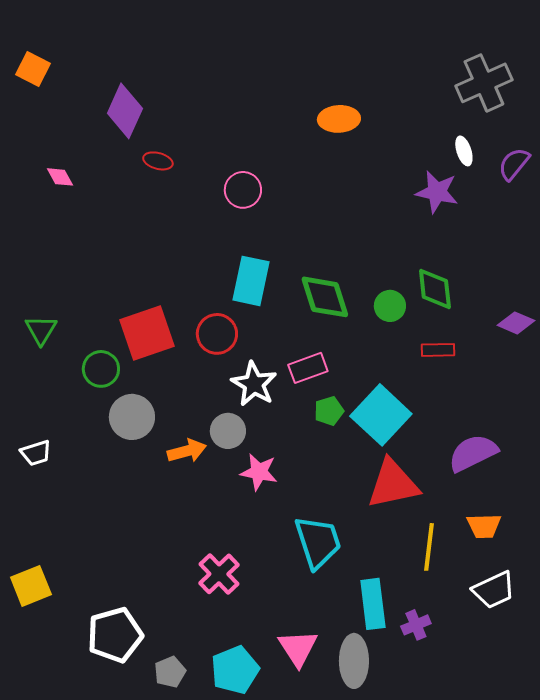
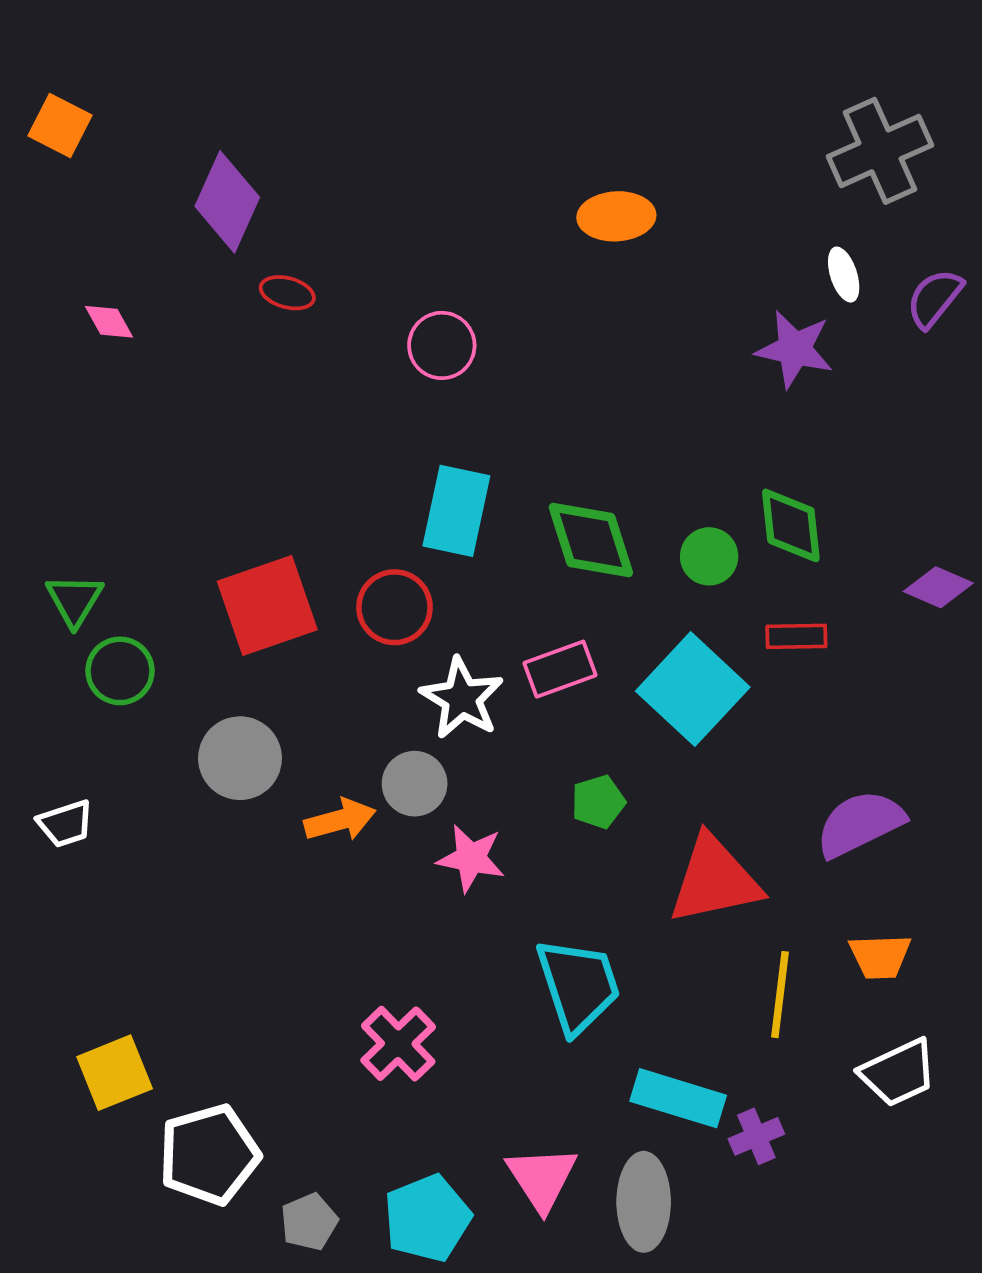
green circle: (101, 369) -> (120, 671), moved
green pentagon: (329, 411) -> (598, 802), moved
cyan square: (381, 415) -> (693, 689), moved
yellow square: (31, 586) -> (115, 1073), moved
cyan rectangle: (373, 604) -> (678, 1098), turned -66

